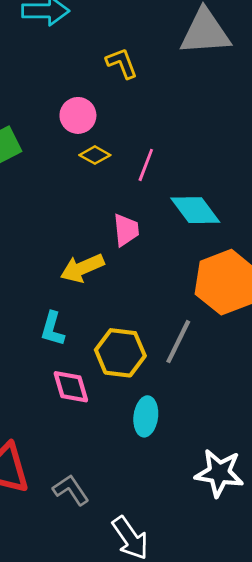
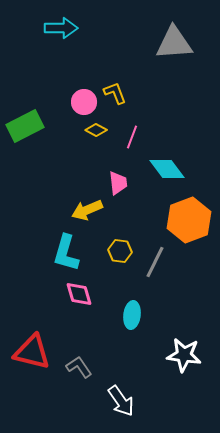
yellow L-shape: (122, 63) -> (115, 93), moved
cyan L-shape: (53, 329) -> (66, 253), size x1.5
yellow hexagon: (120, 353) -> (120, 251), moved, size x0.7

